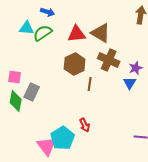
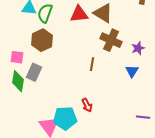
green semicircle: (43, 33) -> (45, 13), turned -36
brown hexagon: (75, 64) -> (42, 40), moved
blue triangle: (130, 83) -> (132, 71), moved
cyan pentagon: (63, 138) -> (65, 118), turned 30

